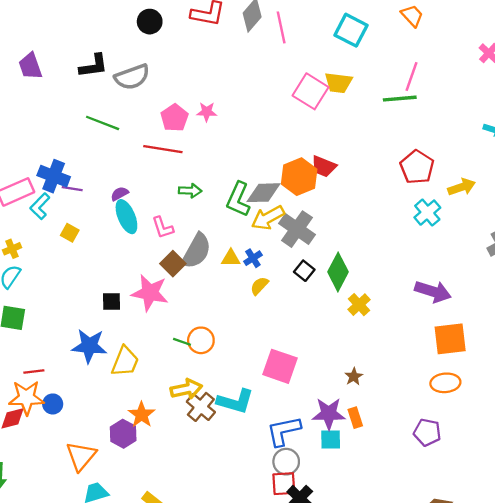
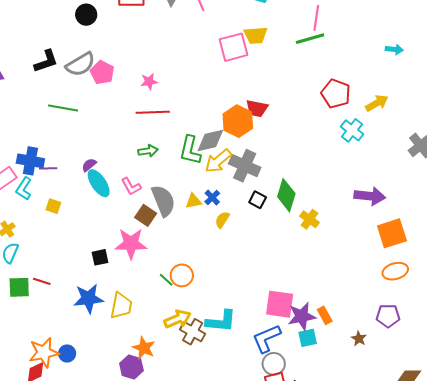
pink square: (311, 91) -> (233, 47), turned -36
pink pentagon: (174, 118) -> (102, 72), moved
red line: (163, 149) -> (153, 112), moved
gray semicircle: (196, 251) -> (163, 201), turned -40
green line: (182, 342) -> (166, 280), turned 35
pink square: (280, 366) -> (280, 304), moved
red line: (34, 372) -> (42, 281), moved, turned 36
brown star: (354, 377) -> (359, 339), moved

